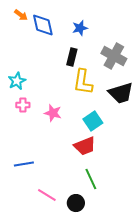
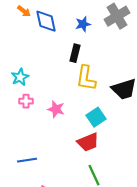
gray cross: (114, 56) -> (117, 16), moved, turned 30

